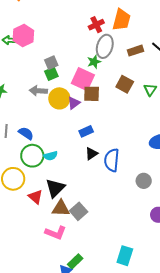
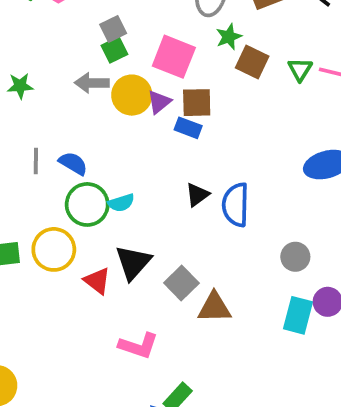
green star: (94, 62) -> (229, 37), moved
brown square: (92, 94) -> (197, 103), moved
blue rectangle: (86, 131) -> (188, 128), moved, turned 48
gray circle: (144, 181) -> (295, 257), moved
brown triangle: (61, 208) -> (214, 307), moved
gray square: (79, 211) -> (181, 283), moved
cyan rectangle: (125, 256) -> (298, 315), moved

